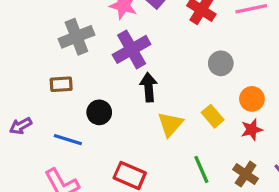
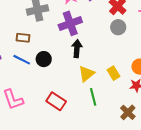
gray circle: (221, 63) -> (118, 27), moved
blue line: (68, 140) -> (22, 60), moved
green line: (201, 169) -> (93, 97), moved

